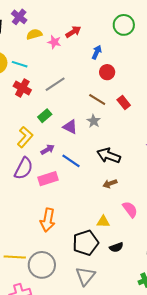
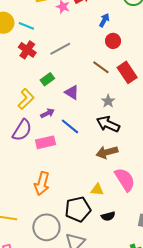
red rectangle: (124, 102) -> (127, 72), size x1.5
gray star: (94, 121) -> (108, 101), moved
brown arrow: (110, 184) -> (107, 152), size x1.5
pink semicircle: (130, 209) -> (125, 180), size x1.4
gray circle: (42, 265) -> (46, 227), moved

